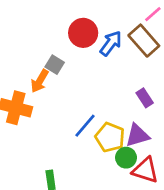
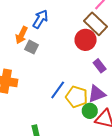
red circle: (83, 33) -> (86, 40), moved
blue arrow: (111, 43) -> (40, 19), moved
orange arrow: (40, 81) -> (21, 35), moved

